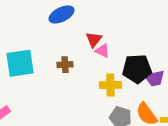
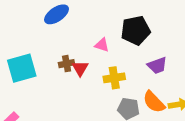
red triangle: (94, 39) -> (80, 68), moved
black pentagon: (137, 69) -> (136, 30), moved

